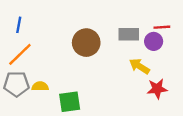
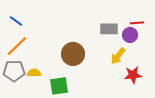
blue line: (19, 25) -> (16, 21), turned -64
brown circle: (86, 43) -> (73, 54), moved
yellow arrow: (139, 66) -> (118, 56), turned -84

